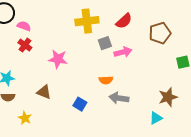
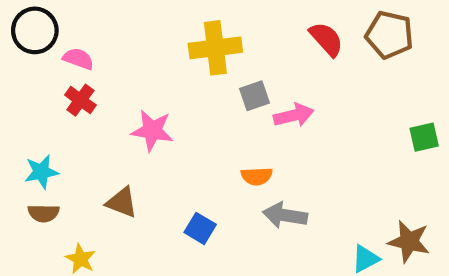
red semicircle: (124, 21) -> (326, 39), moved, turned -90
brown pentagon: (160, 33) -> (389, 35), moved, turned 30
brown star: (168, 97) -> (409, 241), moved, turned 30

